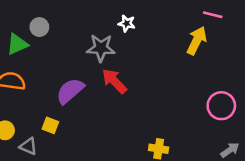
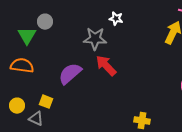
green triangle: (17, 44) -> (27, 36), turned -36
yellow square: (50, 125) -> (46, 102), moved

